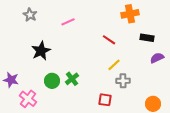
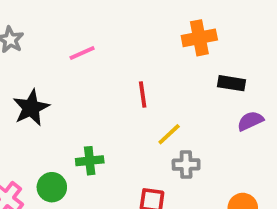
red line: (109, 40) -> (143, 95), moved, turned 48
green cross: (72, 79) -> (90, 161), turned 32
green circle: (52, 81) -> (52, 187), moved

